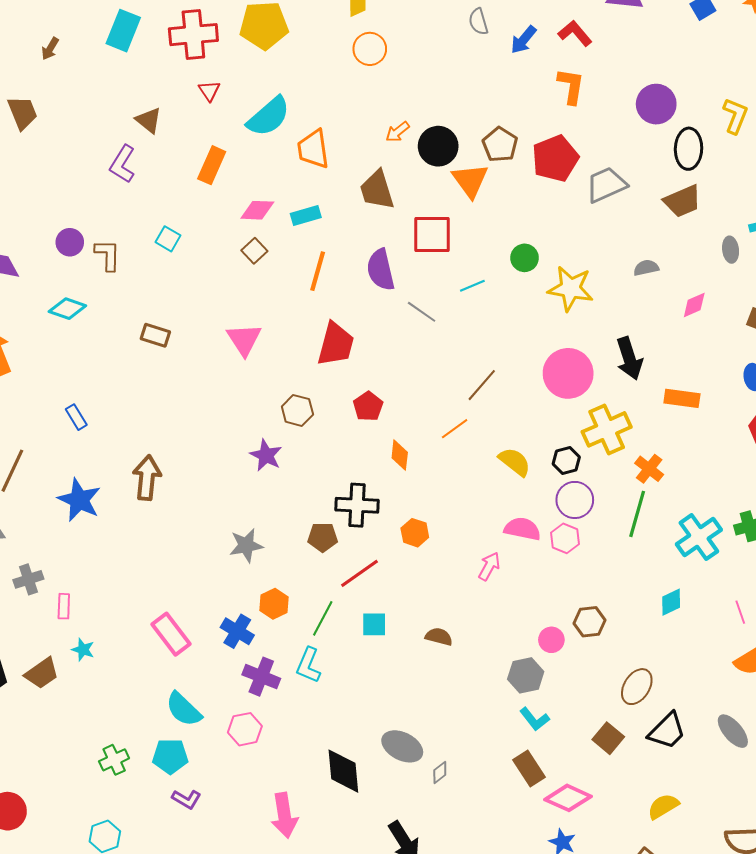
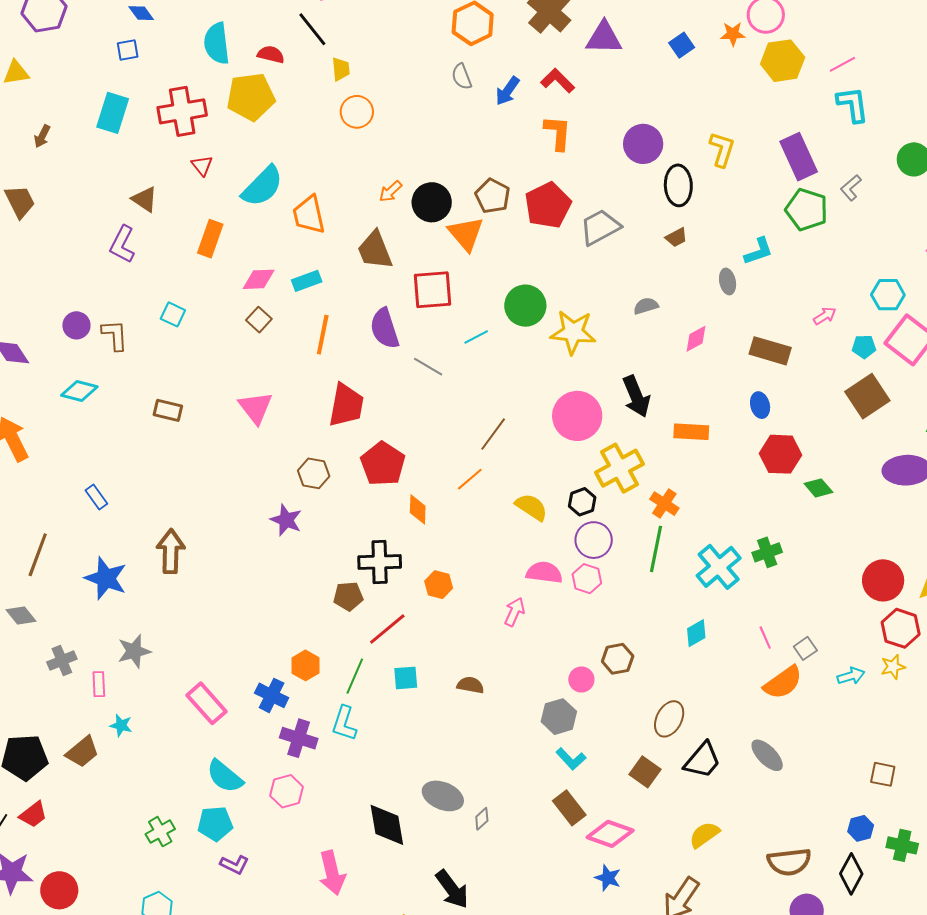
brown trapezoid: (682, 201) -> (676, 237), size x0.6
green circle: (525, 258) -> (525, 306), size x1.5
red pentagon: (368, 406) -> (383, 464), size x1.5
gray star: (246, 545) -> (134, 651), moved

